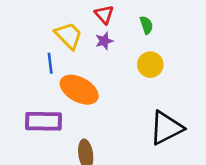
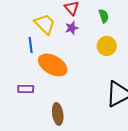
purple rectangle: (44, 121) -> (26, 89), size x0.6

